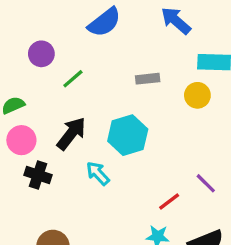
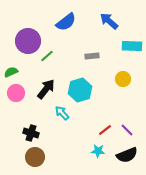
purple circle: (41, 54) -> (28, 41), size x1.6
yellow circle: (197, 95) -> (123, 79), moved
black cross: (38, 175) -> (31, 133), moved
purple line: (206, 183) -> (127, 130), moved

